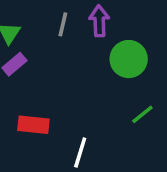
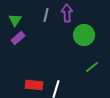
red rectangle: (33, 125) -> (34, 85), moved

